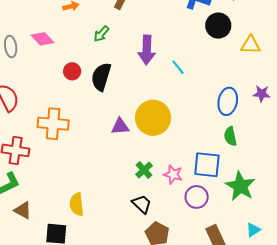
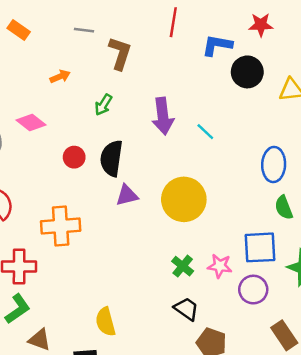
purple triangle: (120, 126) -> (127, 195), moved

